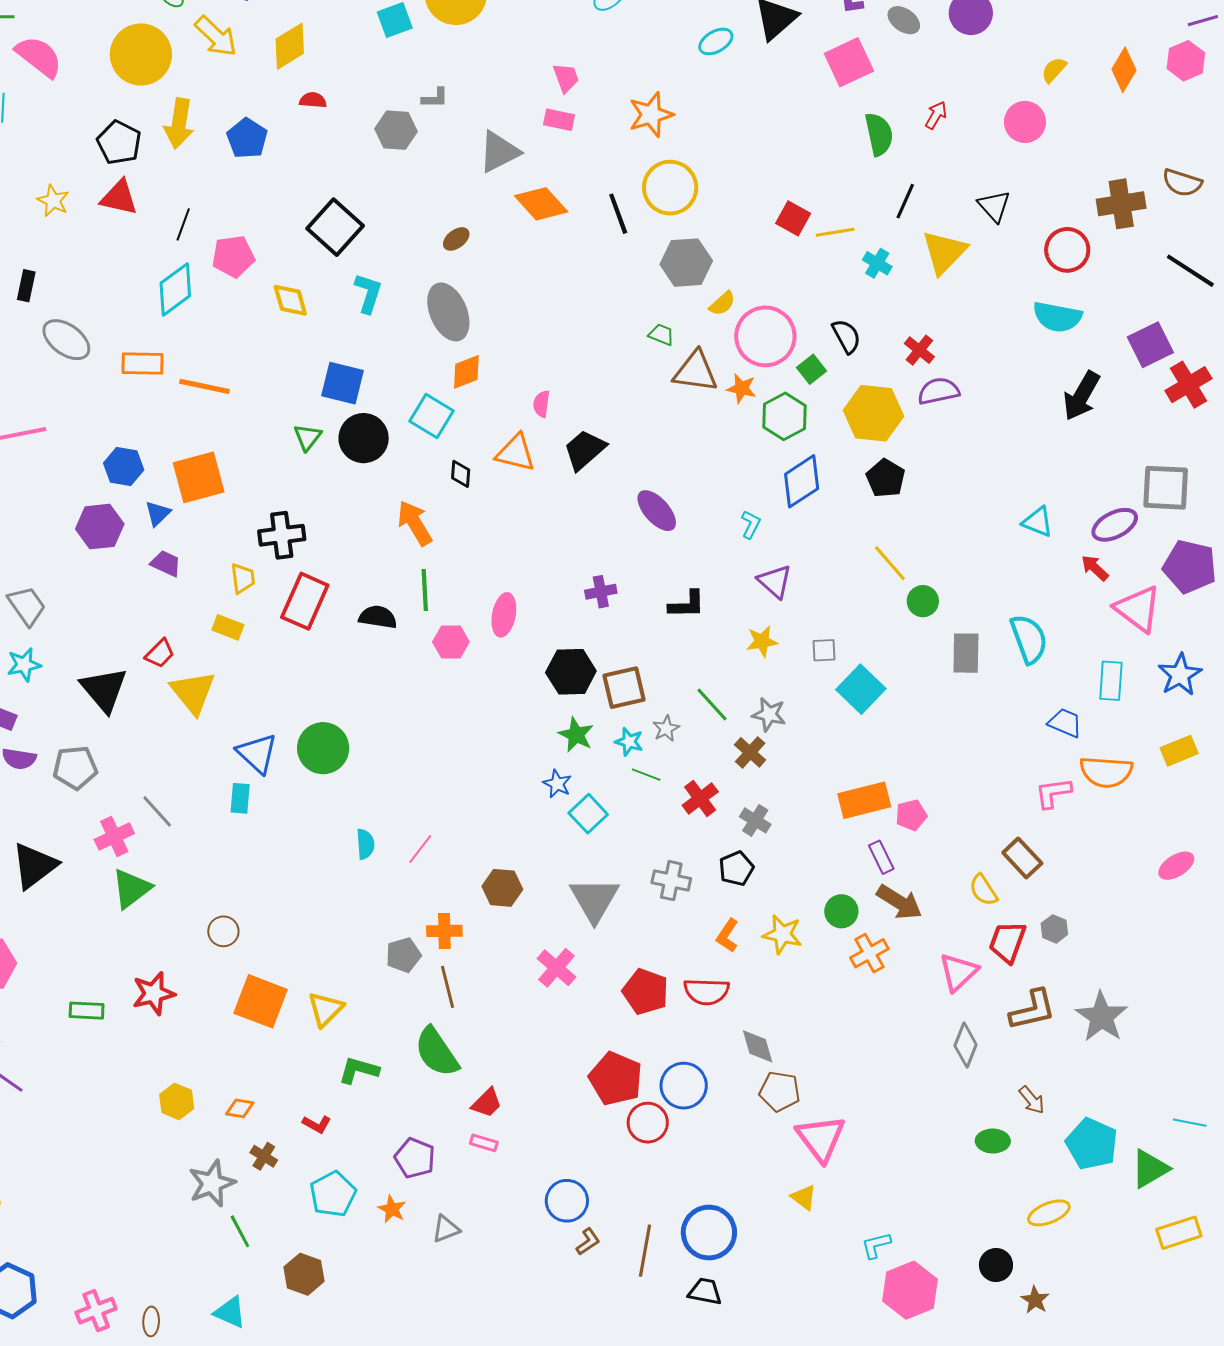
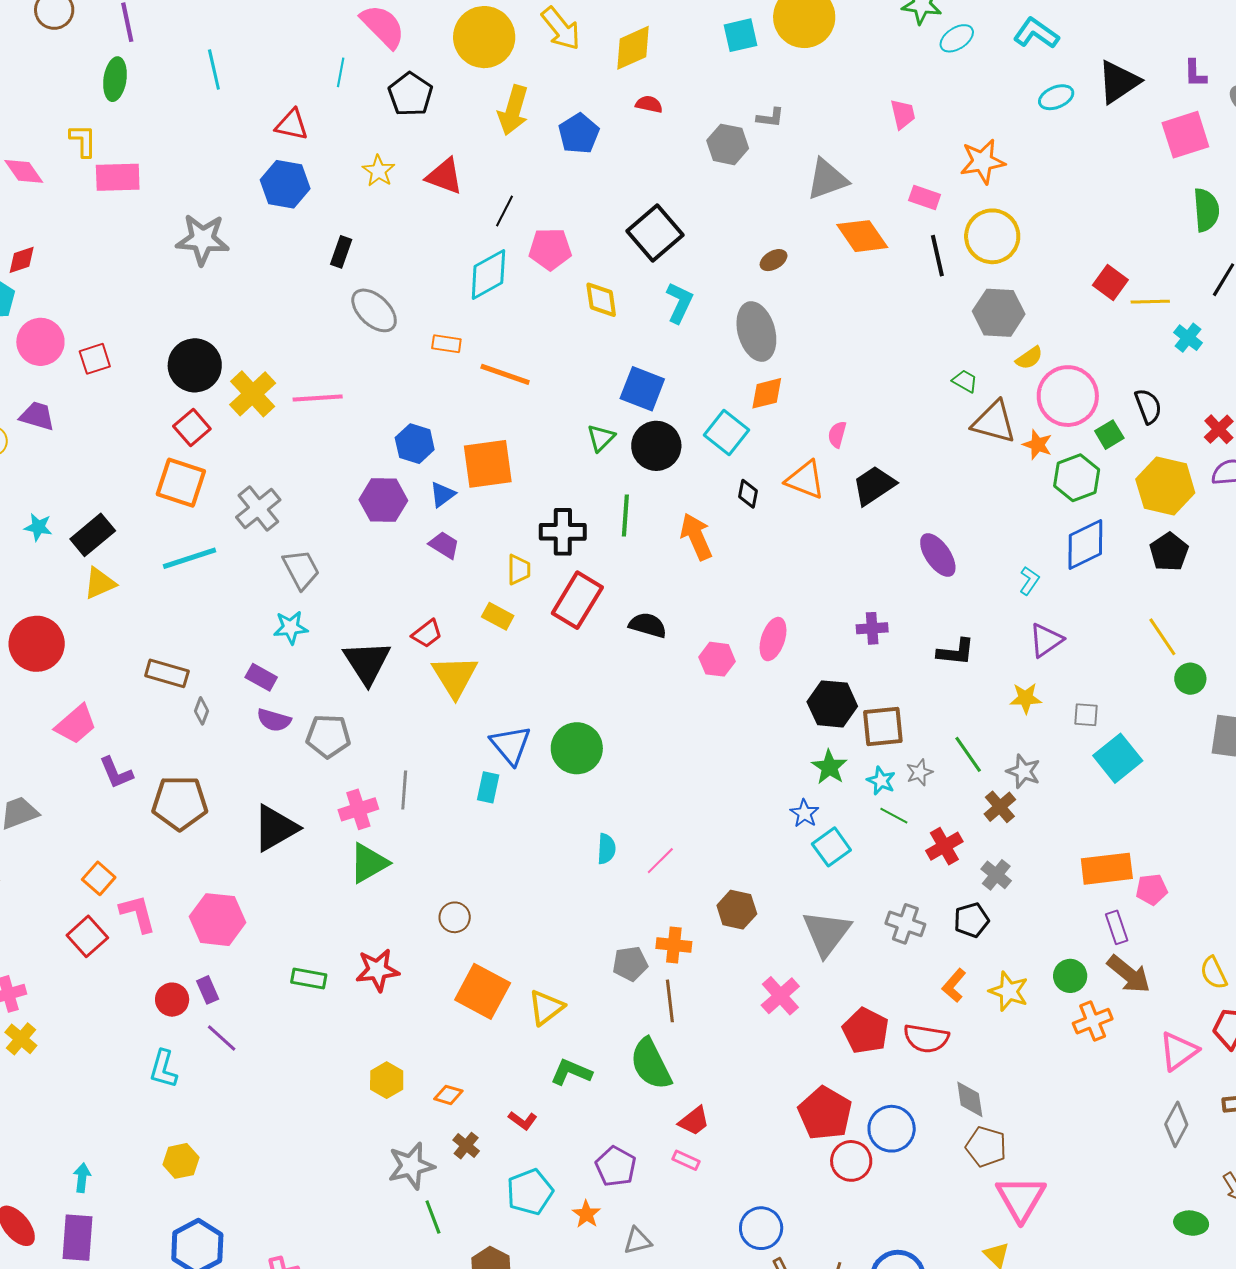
pink rectangle: (559, 120) -> (925, 198), moved
black pentagon: (119, 143) -> (410, 94), moved
orange rectangle: (142, 363) -> (446, 344), size x0.7
purple triangle: (775, 581) -> (1046, 640), turned 36
green line: (425, 590) -> (625, 516), moved
gray line: (157, 811) -> (404, 790), turned 39

